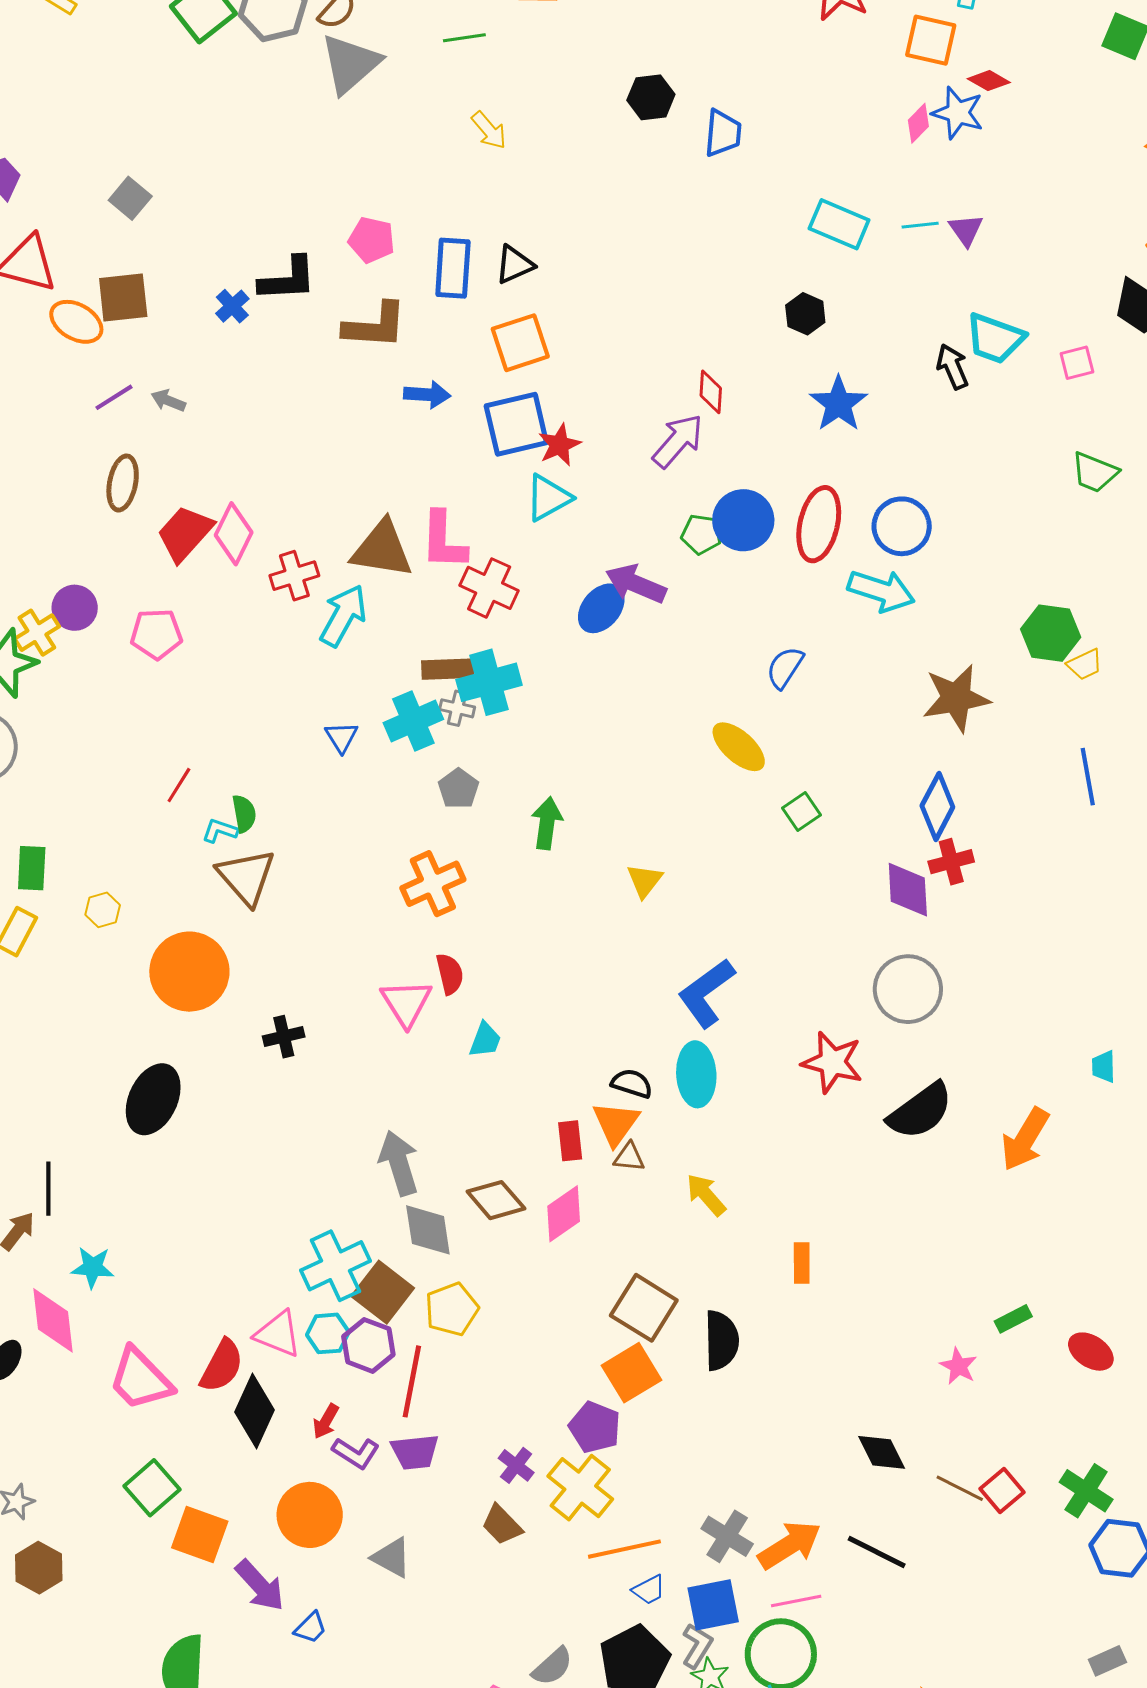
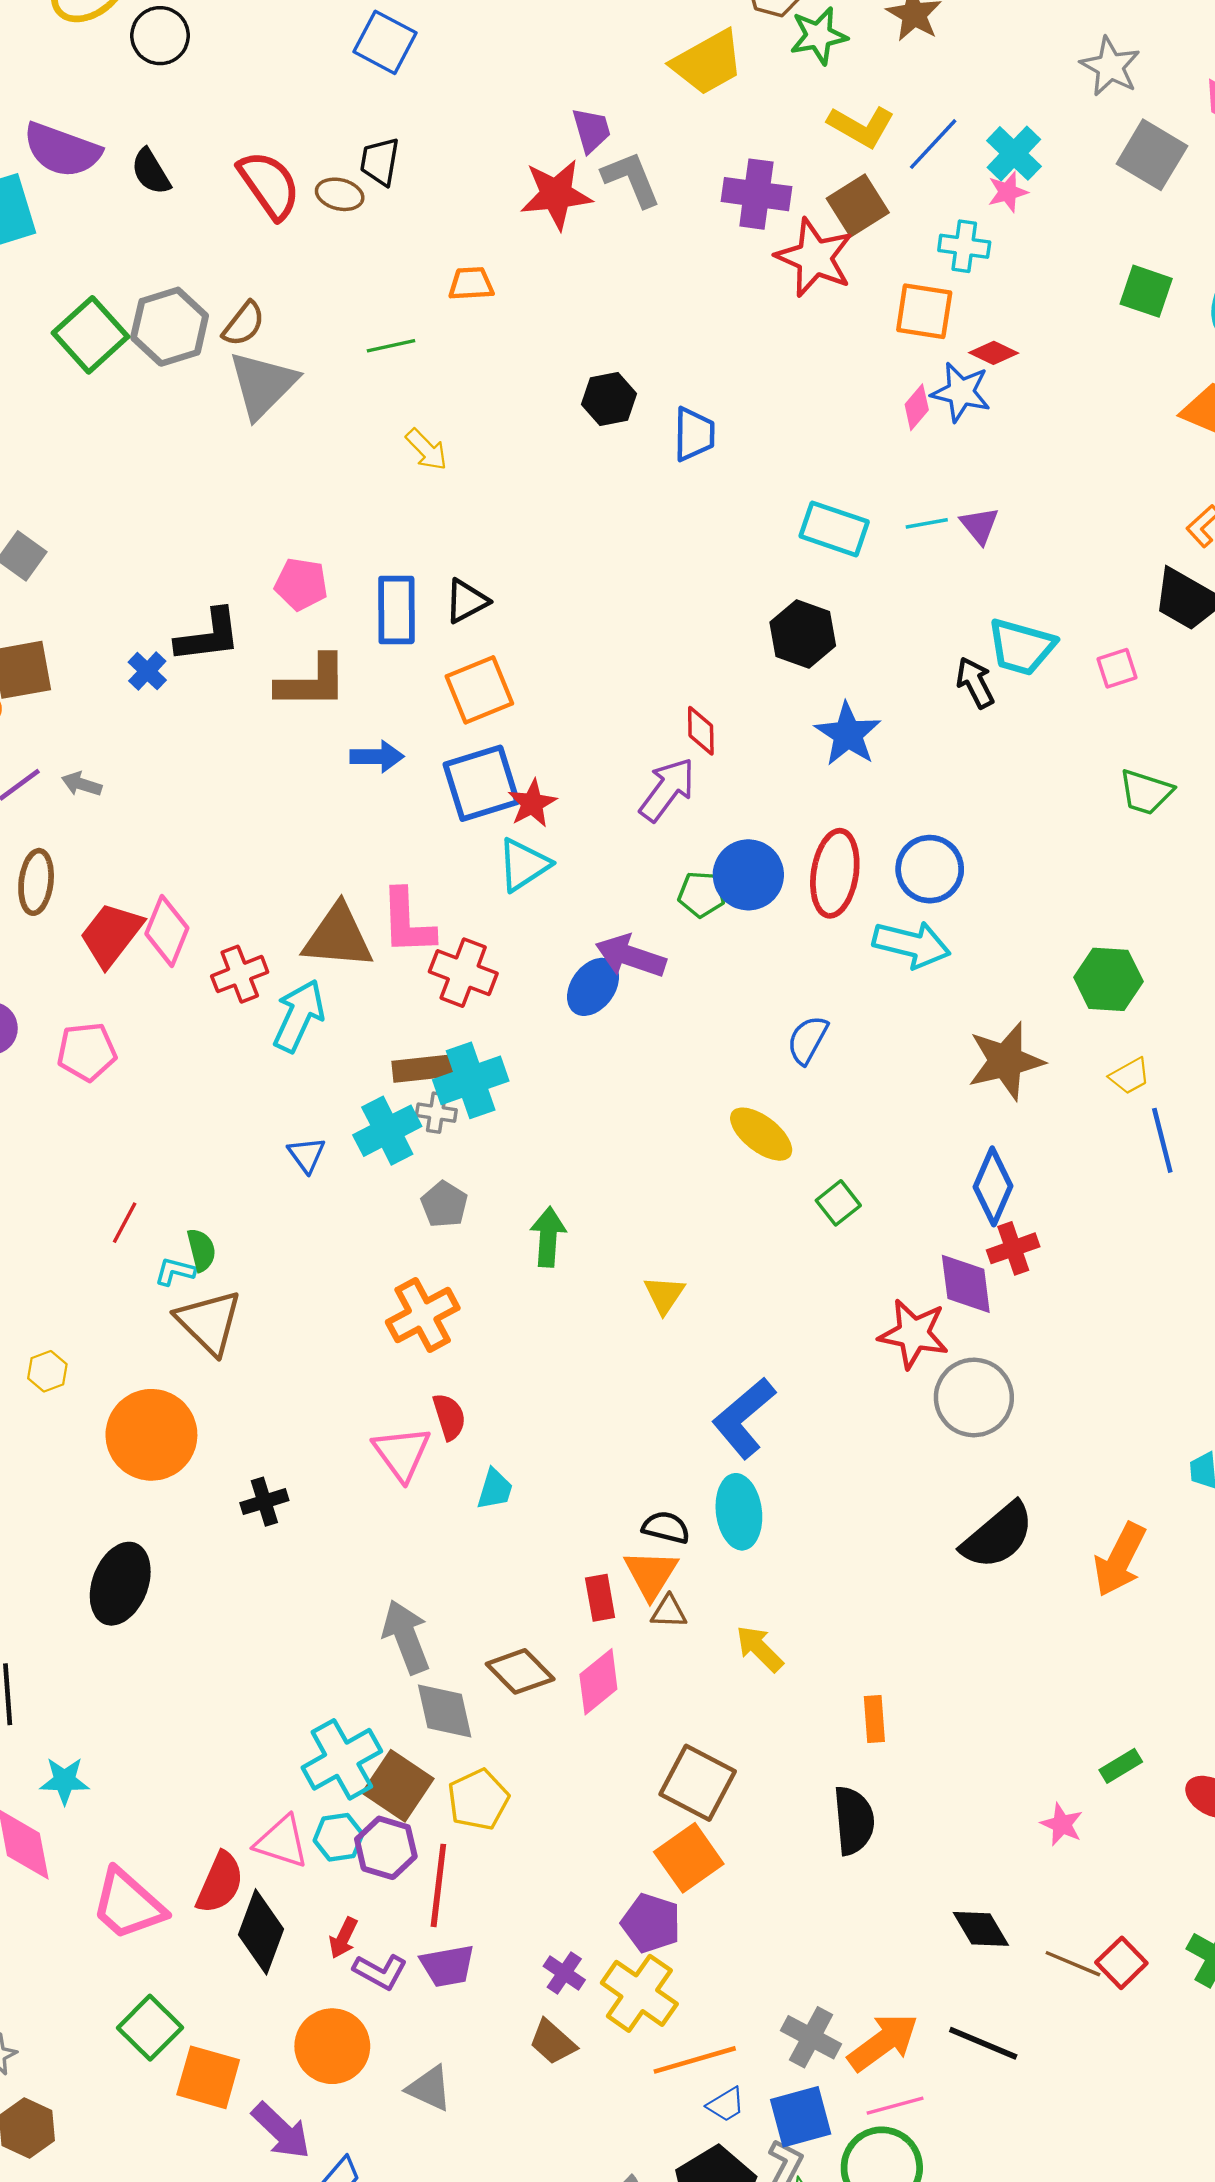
black hexagon: (805, 314) -> (803, 634), size x1.4
yellow trapezoid: (1085, 664) -> (1130, 1076), moved
red star: (832, 1062) -> (914, 1334), moved
black semicircle: (721, 1340) -> (854, 1821), moved

